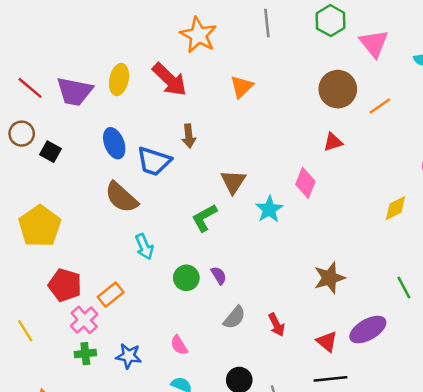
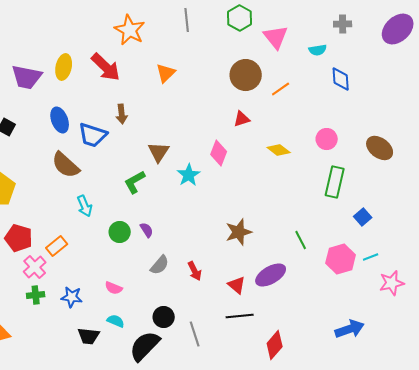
yellow diamond: (395, 208) -> (279, 150), moved, turned 65
pink semicircle: (179, 345) -> (114, 288), turned -36

